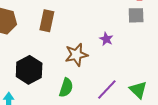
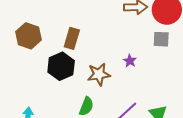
black hexagon: (29, 70) -> (61, 66), moved

